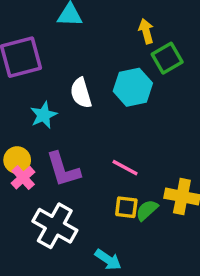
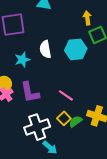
yellow square: (126, 207) -> (64, 118), turned 32
white cross: (55, 226) -> (37, 127), moved, turned 35

